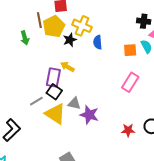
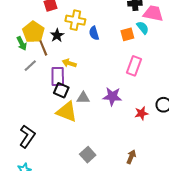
brown line: (39, 20) -> (43, 48), moved
yellow pentagon: (54, 26) -> (33, 32), moved
black star: (70, 40) -> (57, 35), moved
gray line: (36, 101) -> (30, 66), moved
purple star: (89, 115) -> (112, 96), moved

